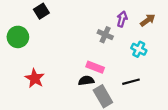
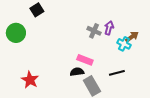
purple arrow: (122, 19) -> (109, 28), moved
brown arrow: (148, 20) -> (132, 37), moved
red star: (35, 78) -> (30, 80), moved

